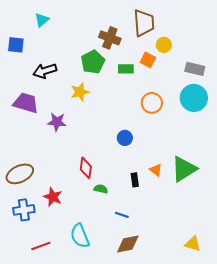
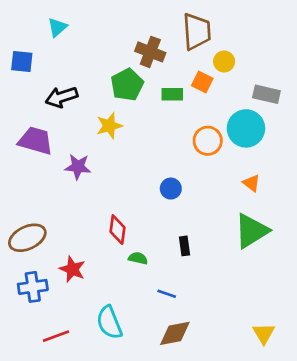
cyan circle: (194, 98) -> (246, 128), moved
orange triangle: (156, 170) -> (251, 183), moved
yellow triangle: (193, 244) -> (264, 333), turned 42

